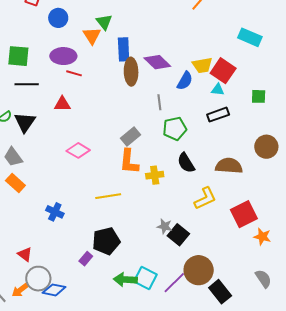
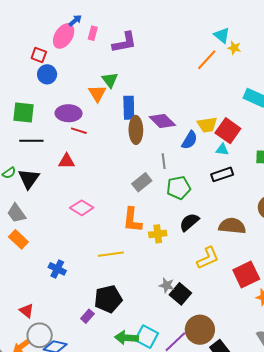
blue circle: (58, 18) -> (47, 74), moved
gray rectangle: (131, 137) -> (142, 182), moved
black semicircle: (186, 163) -> (189, 222), turned 80

